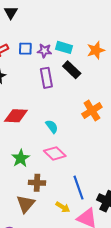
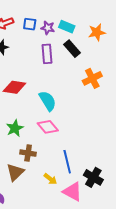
orange cross: (92, 111) -> (92, 78), moved
cyan semicircle: (52, 126) -> (48, 101), size x1.5

